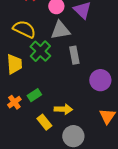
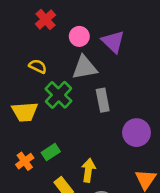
yellow semicircle: (24, 29) -> (38, 66), size x0.6
yellow trapezoid: (14, 64) -> (25, 112), turned 90
yellow arrow: (63, 109) -> (88, 170), turned -84

